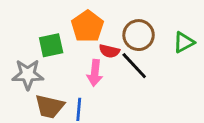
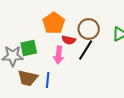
green square: (51, 45) -> (29, 48), moved
black line: (134, 66) -> (86, 50), turned 75

